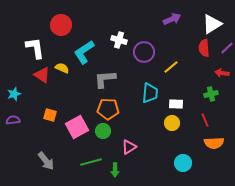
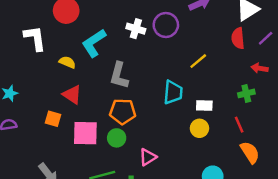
purple circle: (144, 52) -> (166, 25), moved
red triangle: (42, 75) -> (72, 95), moved
gray L-shape: (105, 79) -> (119, 75), turned -70
pink square: (77, 127) -> (85, 133), turned 30
orange semicircle: (214, 143) -> (250, 152), turned -120

